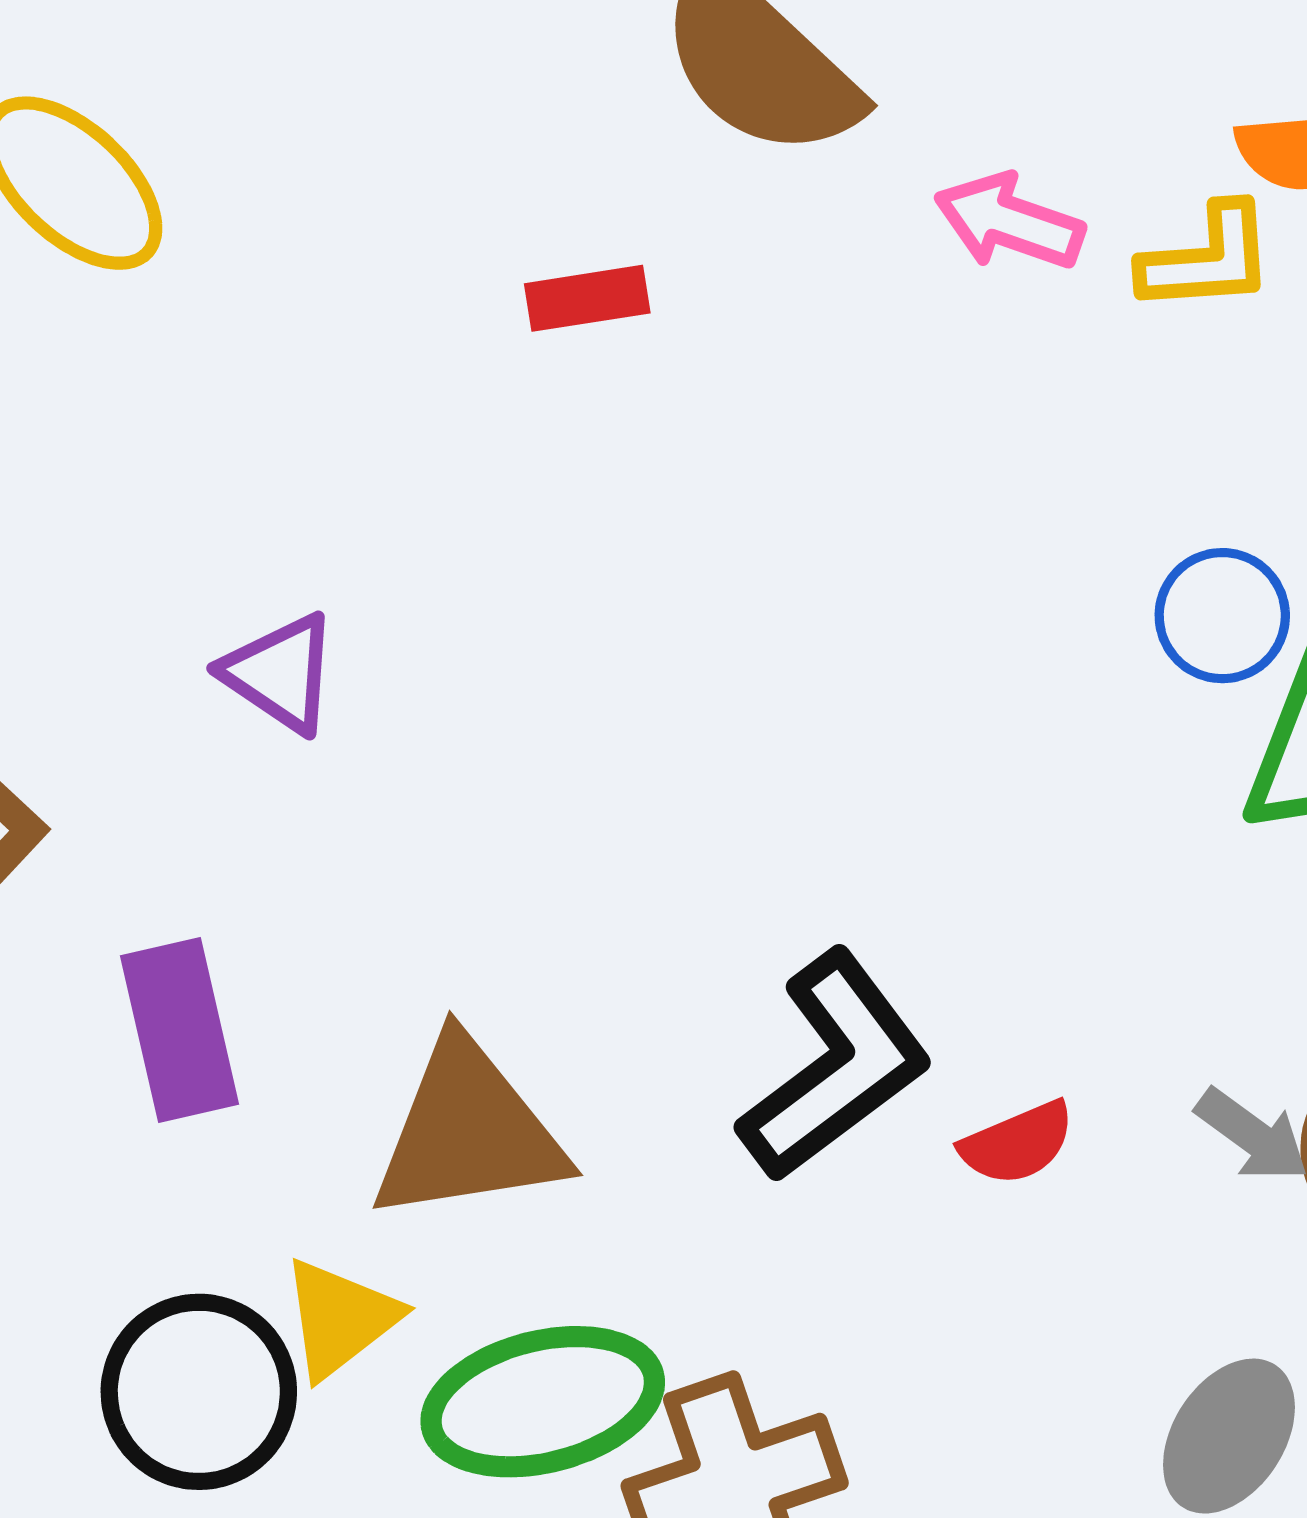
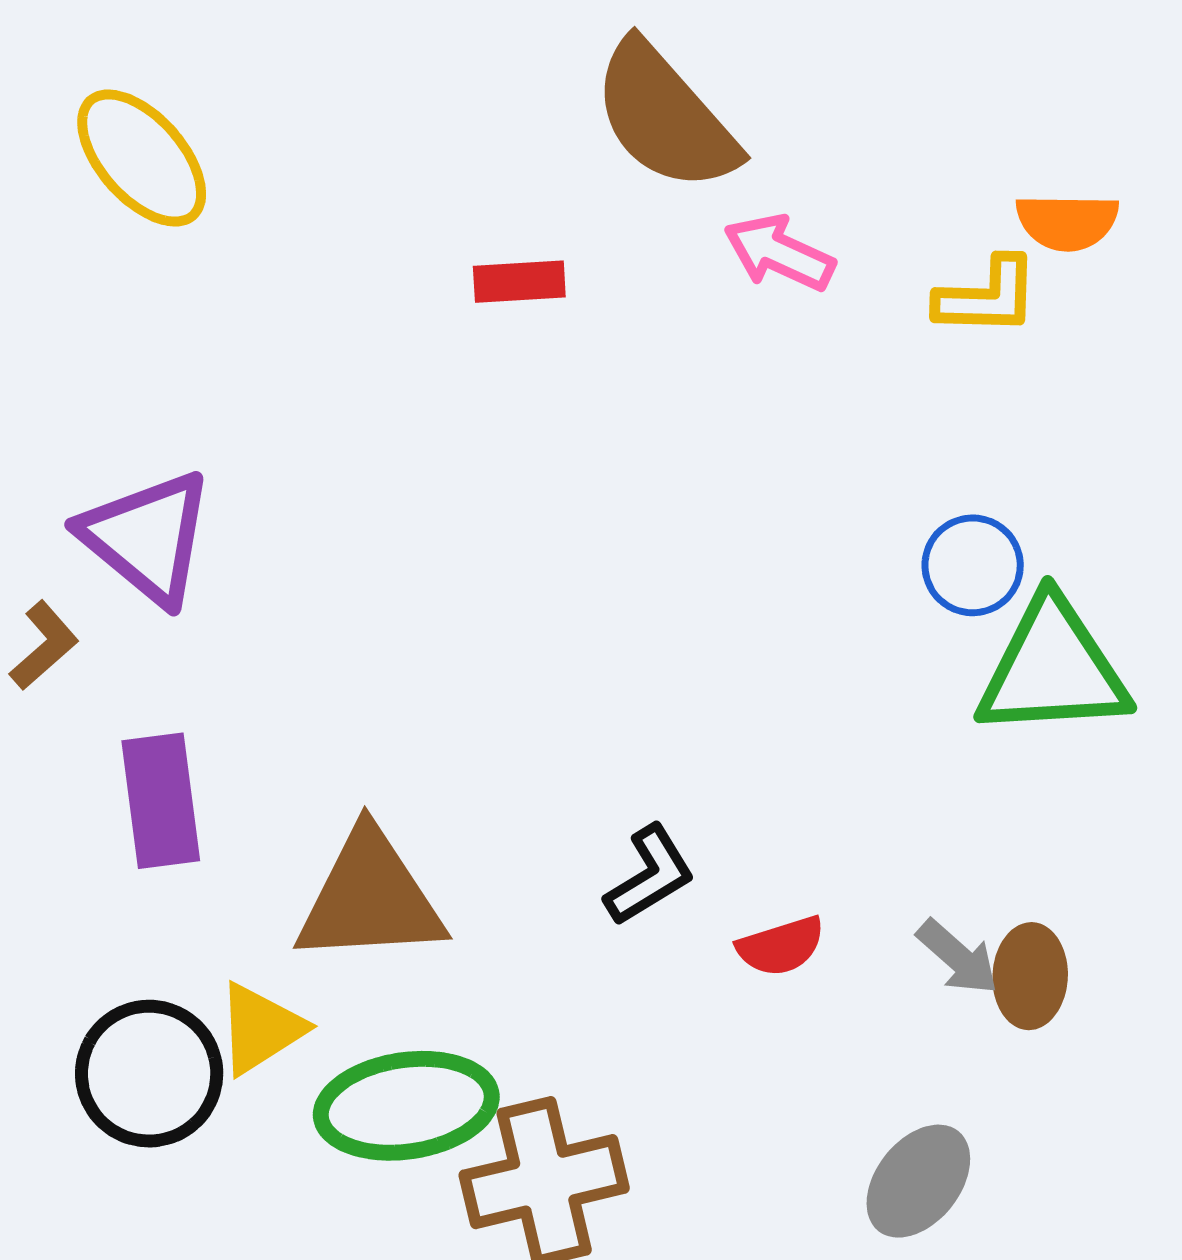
pink arrow: (1009, 222) -> (779, 253), moved
purple triangle: (280, 673) -> (147, 537), moved, size x1.5
black L-shape: (835, 1066) -> (650, 875), size x0.6

